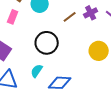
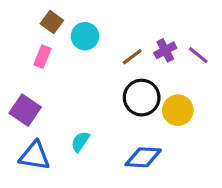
black circle: (47, 43) -> (142, 98), moved
blue diamond: (60, 83) -> (143, 157), moved

